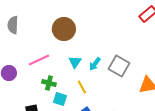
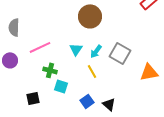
gray semicircle: (13, 25) -> (14, 27), moved
brown circle: (64, 29) -> (90, 16), moved
yellow line: (82, 87) -> (92, 71), moved

